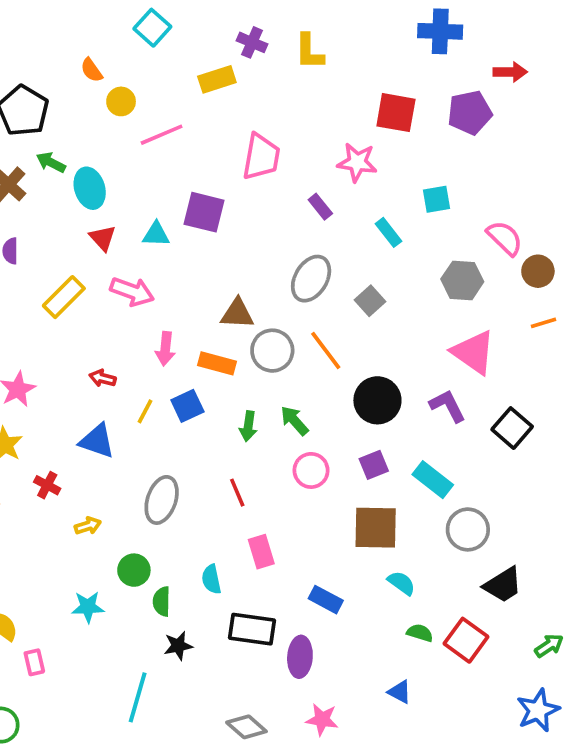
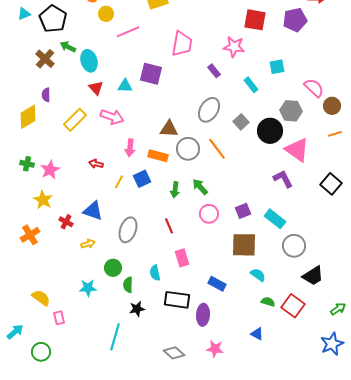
black circle: (377, 400) -> (270, 131), moved
black square: (512, 428) -> (331, 184), moved
blue triangle: (97, 441) -> (93, 211), moved

